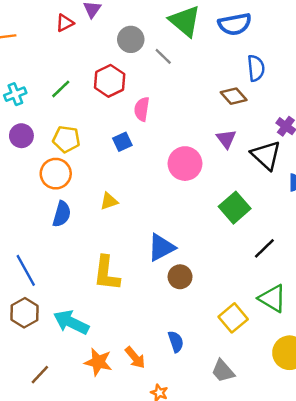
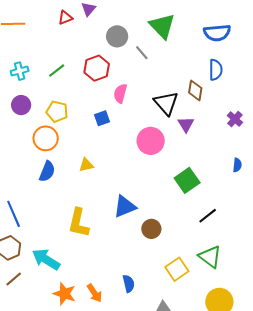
blue semicircle: (235, 24) -> (217, 33), moved
brown diamond: (234, 96) -> (195, 90), turned 45
black triangle: (266, 155) -> (166, 103), moved
brown circle: (180, 277) -> (151, 229), moved
brown line: (40, 375) -> (14, 279), moved

